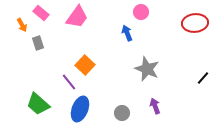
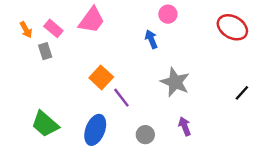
pink rectangle: (41, 13) -> (53, 28), moved
red ellipse: (195, 23) -> (232, 27), turned 35
purple line: (69, 82) -> (121, 98), moved

